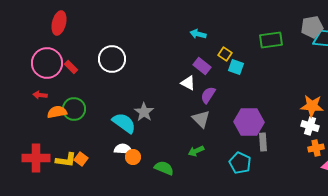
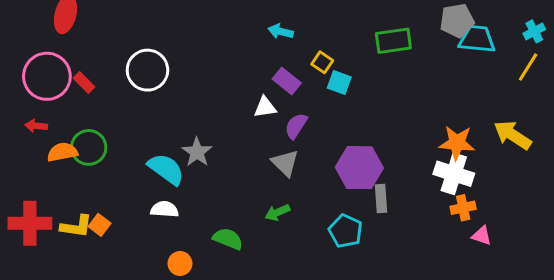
white triangle: (188, 83) -> (265, 107), turned -35
white cross: (310, 126) -> (454, 174), size x1.4
orange circle: (133, 157) -> (180, 263), moved

